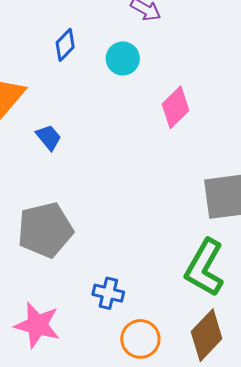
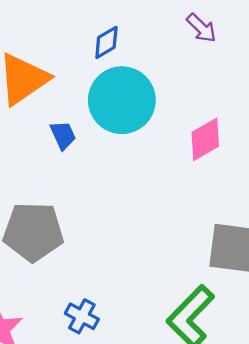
cyan circle: (123, 58) -> (122, 100), moved, size x1.8

